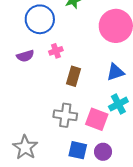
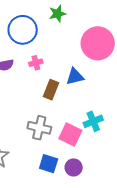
blue triangle: (115, 72) -> (75, 76), moved

